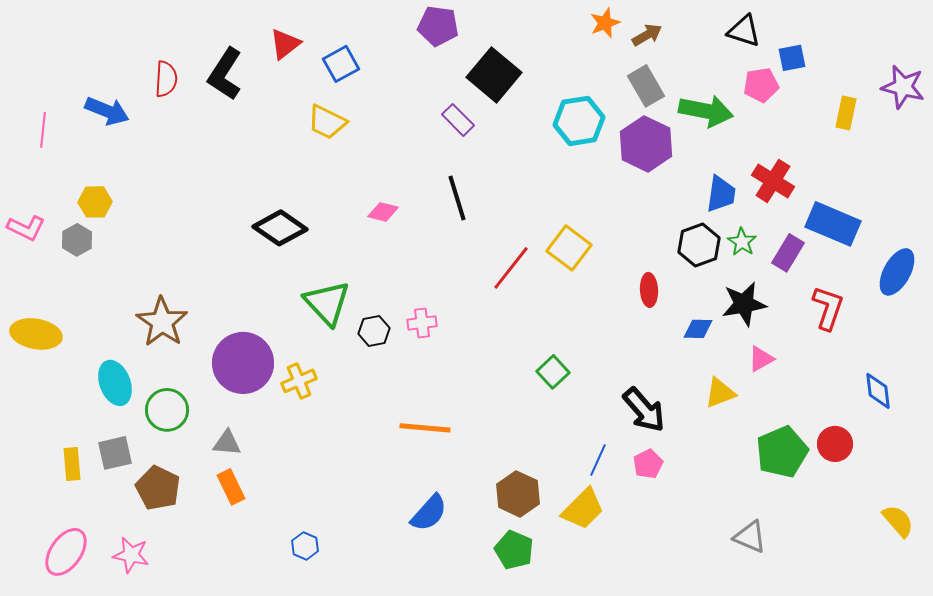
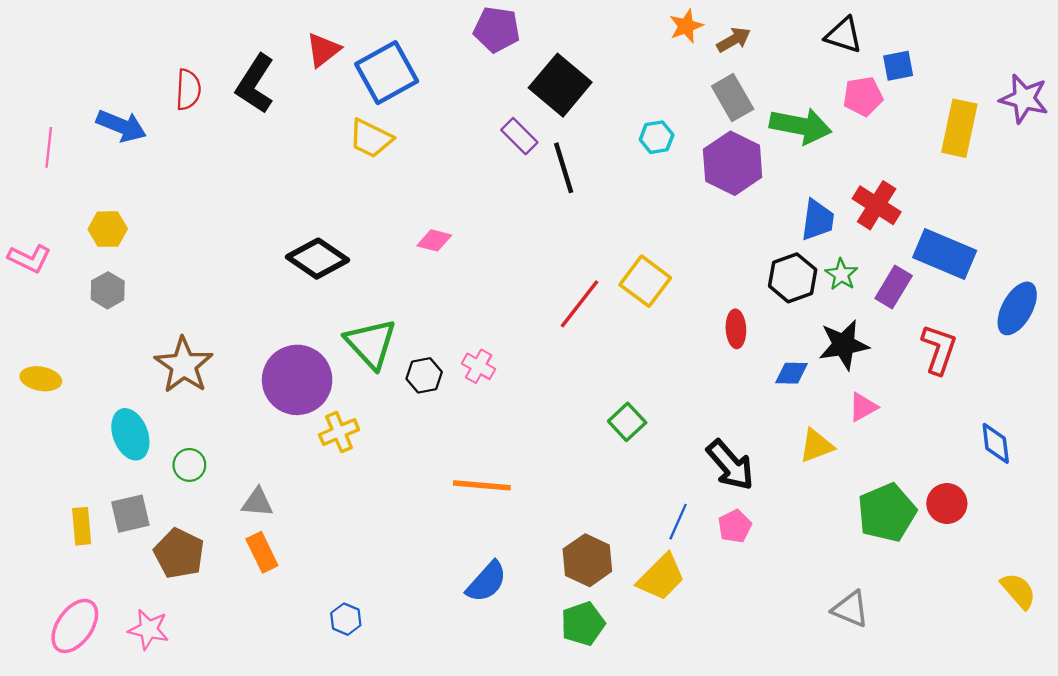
blue square: (341, 64) -> (387, 73), size x1.5
yellow rectangle: (846, 113) -> (959, 128), size x1.5
cyan hexagon: (579, 121) -> (657, 137), size x0.6
black line: (457, 198) -> (564, 168), moved
gray hexagon: (77, 240) -> (108, 290), moved
pink cross: (422, 323) -> (479, 366), turned 36
yellow ellipse: (36, 334) -> (41, 379), size x0.7
purple circle: (243, 363) -> (297, 380), moved
green circle: (167, 410) -> (189, 465), size x0.7
green pentagon: (514, 550) -> (583, 624), turned 30

